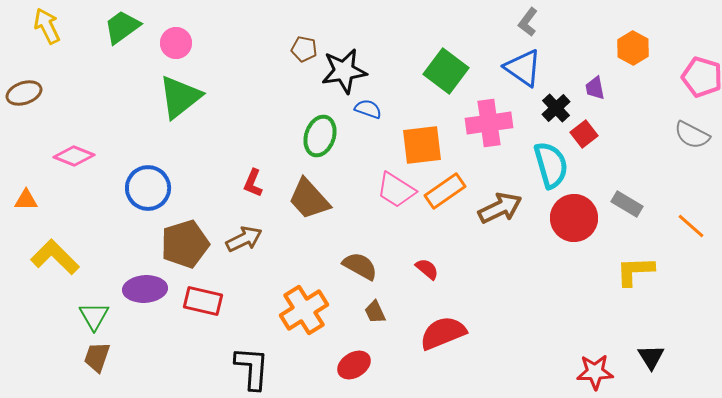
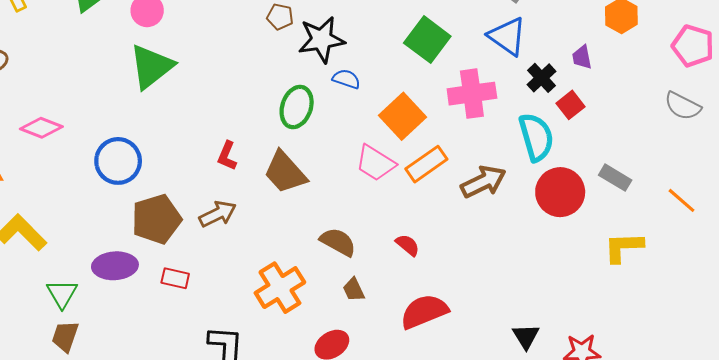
orange square: (422, 145) -> (402, 116), turned -36
red rectangle: (203, 301) -> (175, 278), size x0.7
black triangle: (651, 357) -> (526, 336), moved

